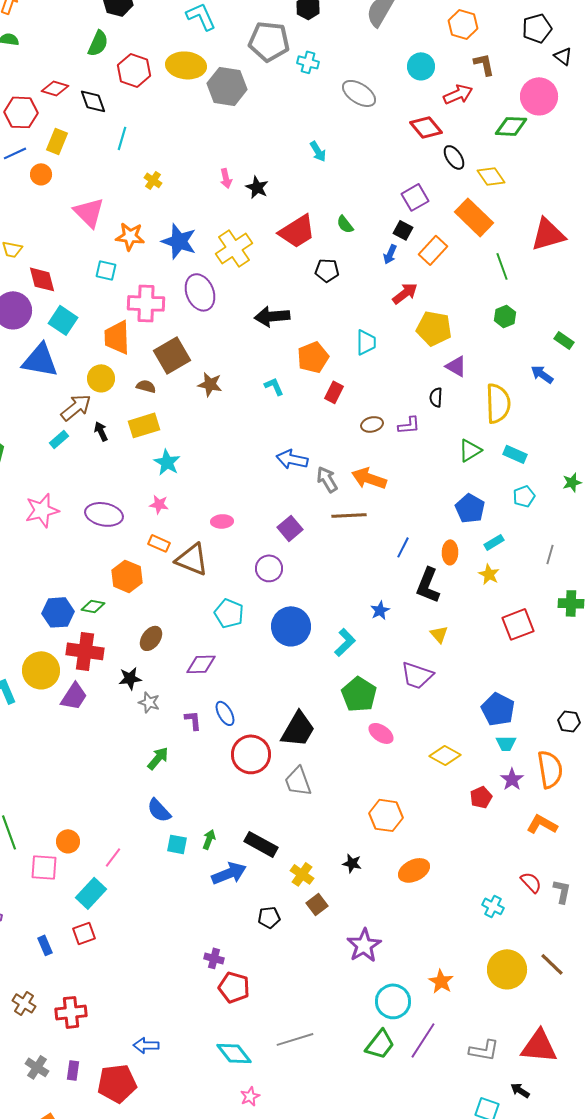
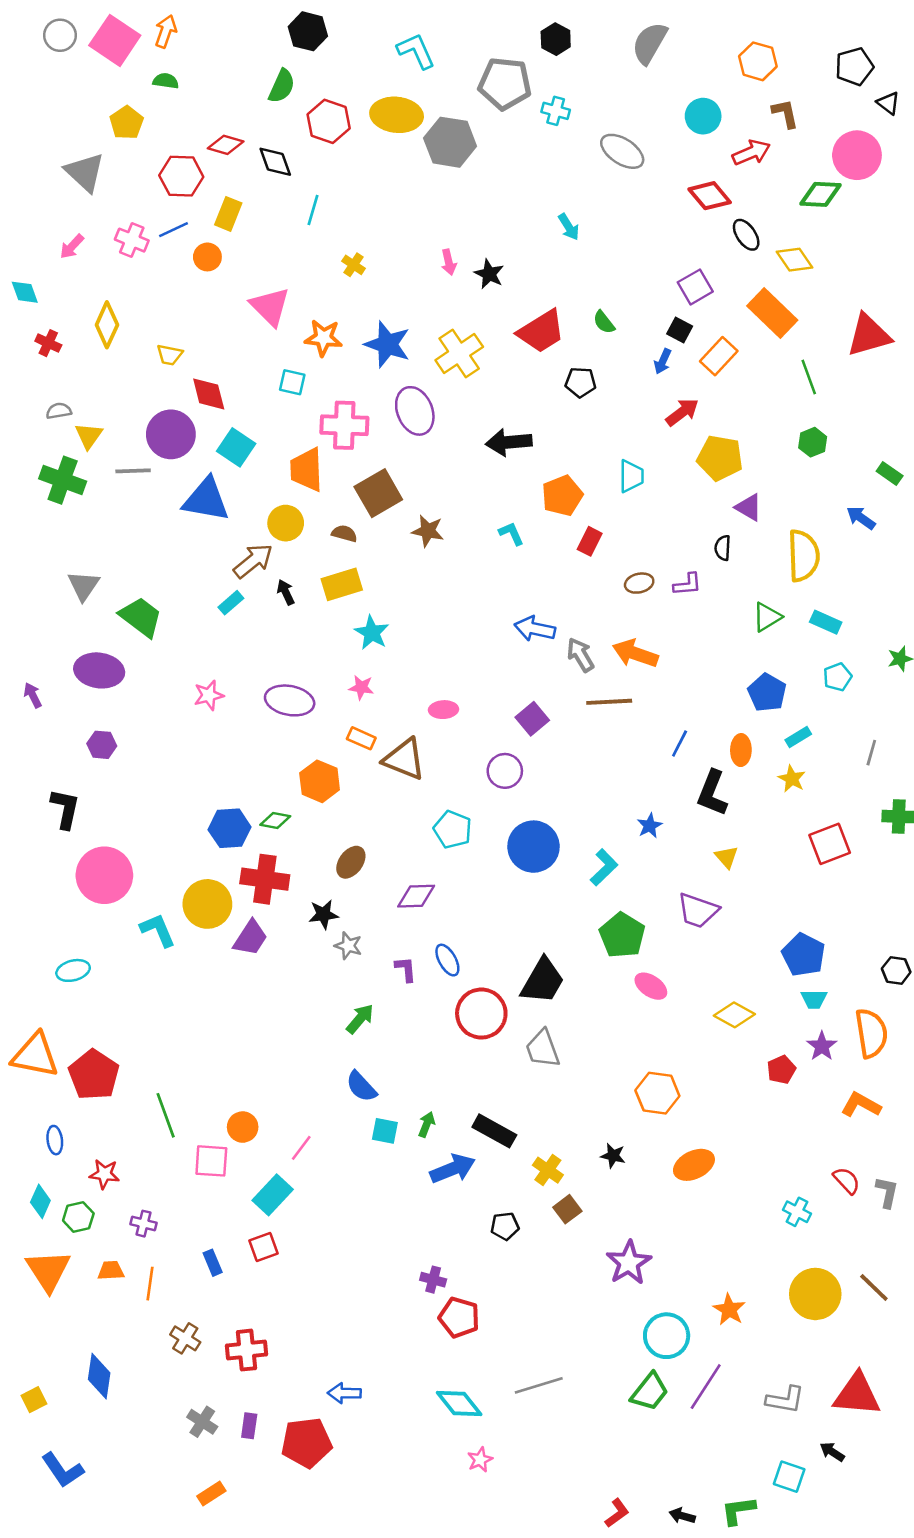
pink star: (42, 510) -> (209, 695), size x0.7

